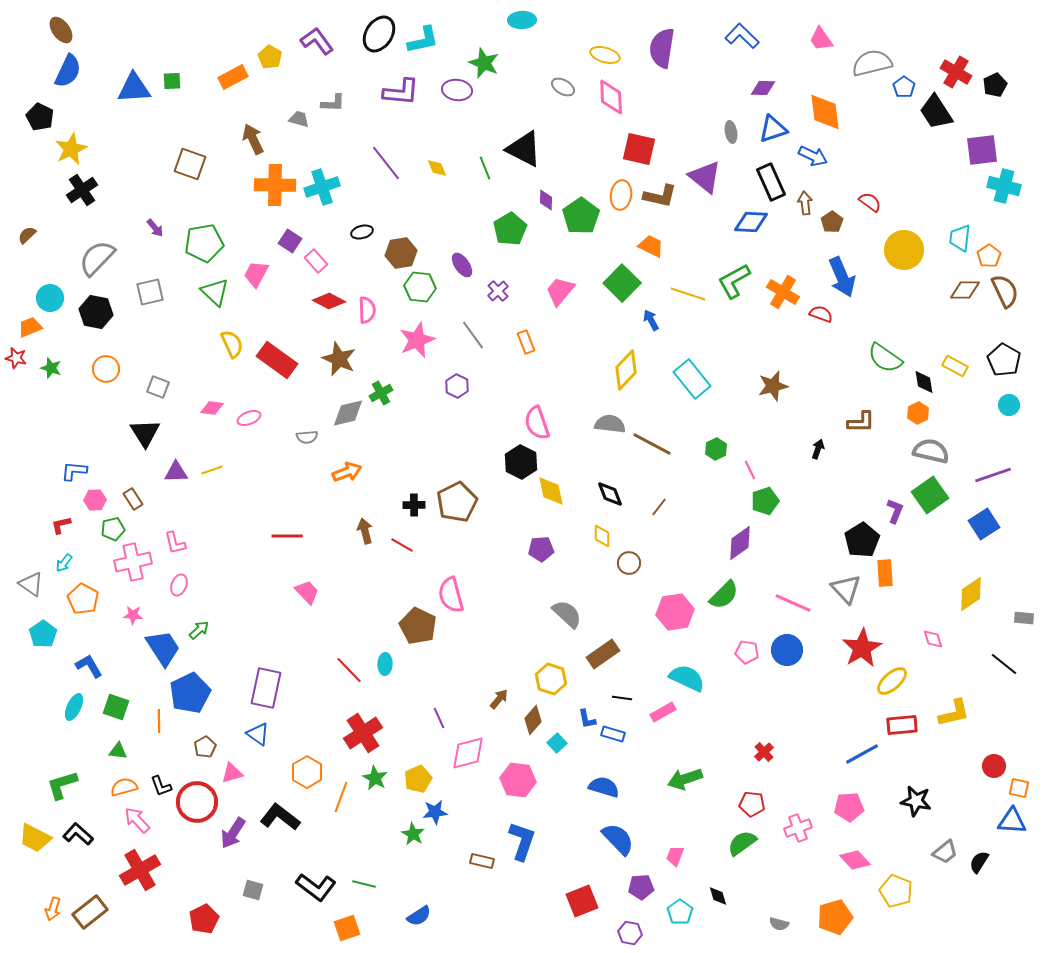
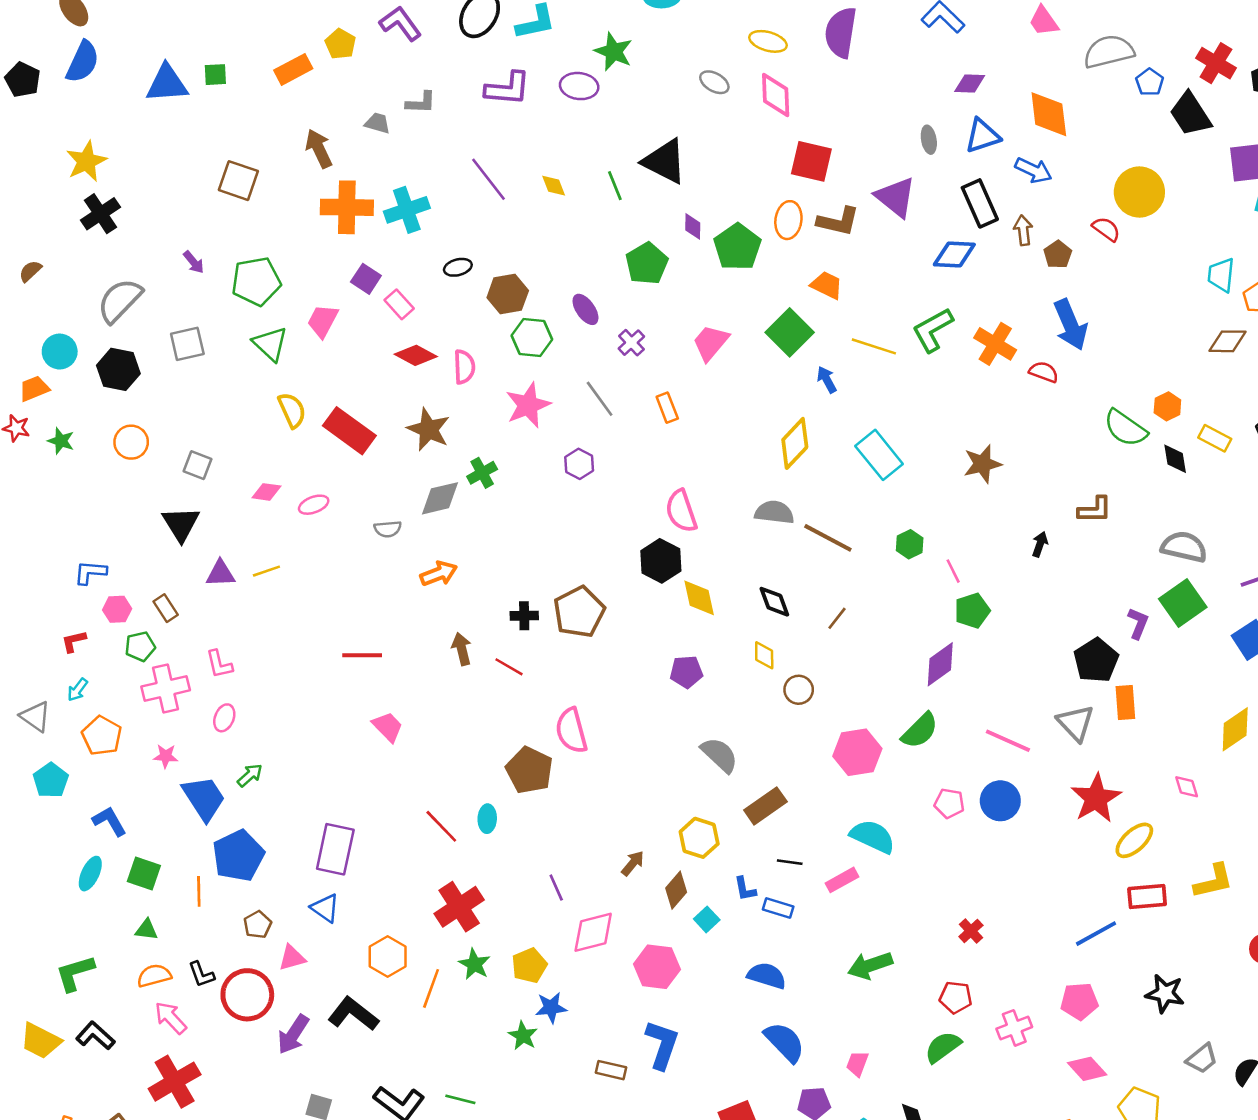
black pentagon: (40, 117) -> (23, 80), moved
yellow circle: (904, 250) -> (1139, 192), moved
orange hexagon: (918, 413) -> (1167, 406), moved

